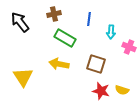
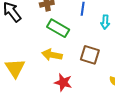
red star: (101, 91) -> (63, 82), moved

